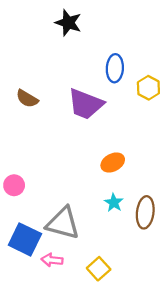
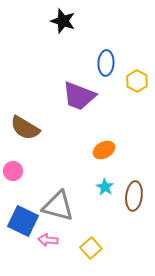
brown semicircle: (27, 99) -> (25, 128), moved, size x1.4

